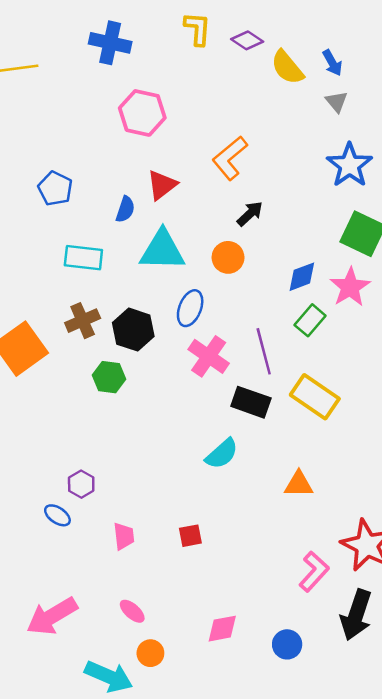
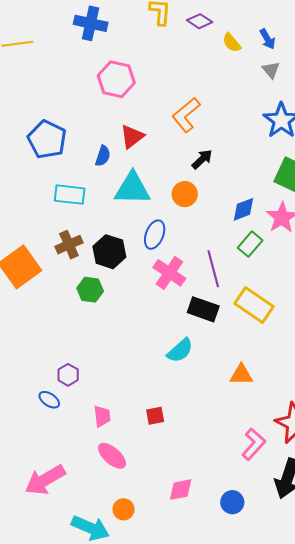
yellow semicircle: (287, 67) -> (232, 43), size x0.7
blue pentagon: (55, 189) -> (47, 140), size x1.4
pink ellipse: (132, 611) -> (112, 456), moved, size x1.4

